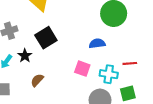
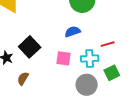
black square: (46, 38) -> (30, 47), moved

